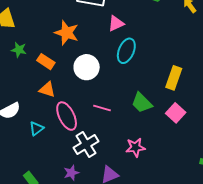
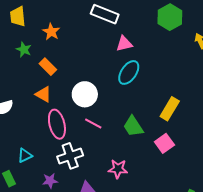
orange star: (67, 33) -> (51, 32), moved, size x0.7
white circle: (87, 67) -> (85, 94), moved
cyan triangle: (36, 129) -> (25, 155), moved

